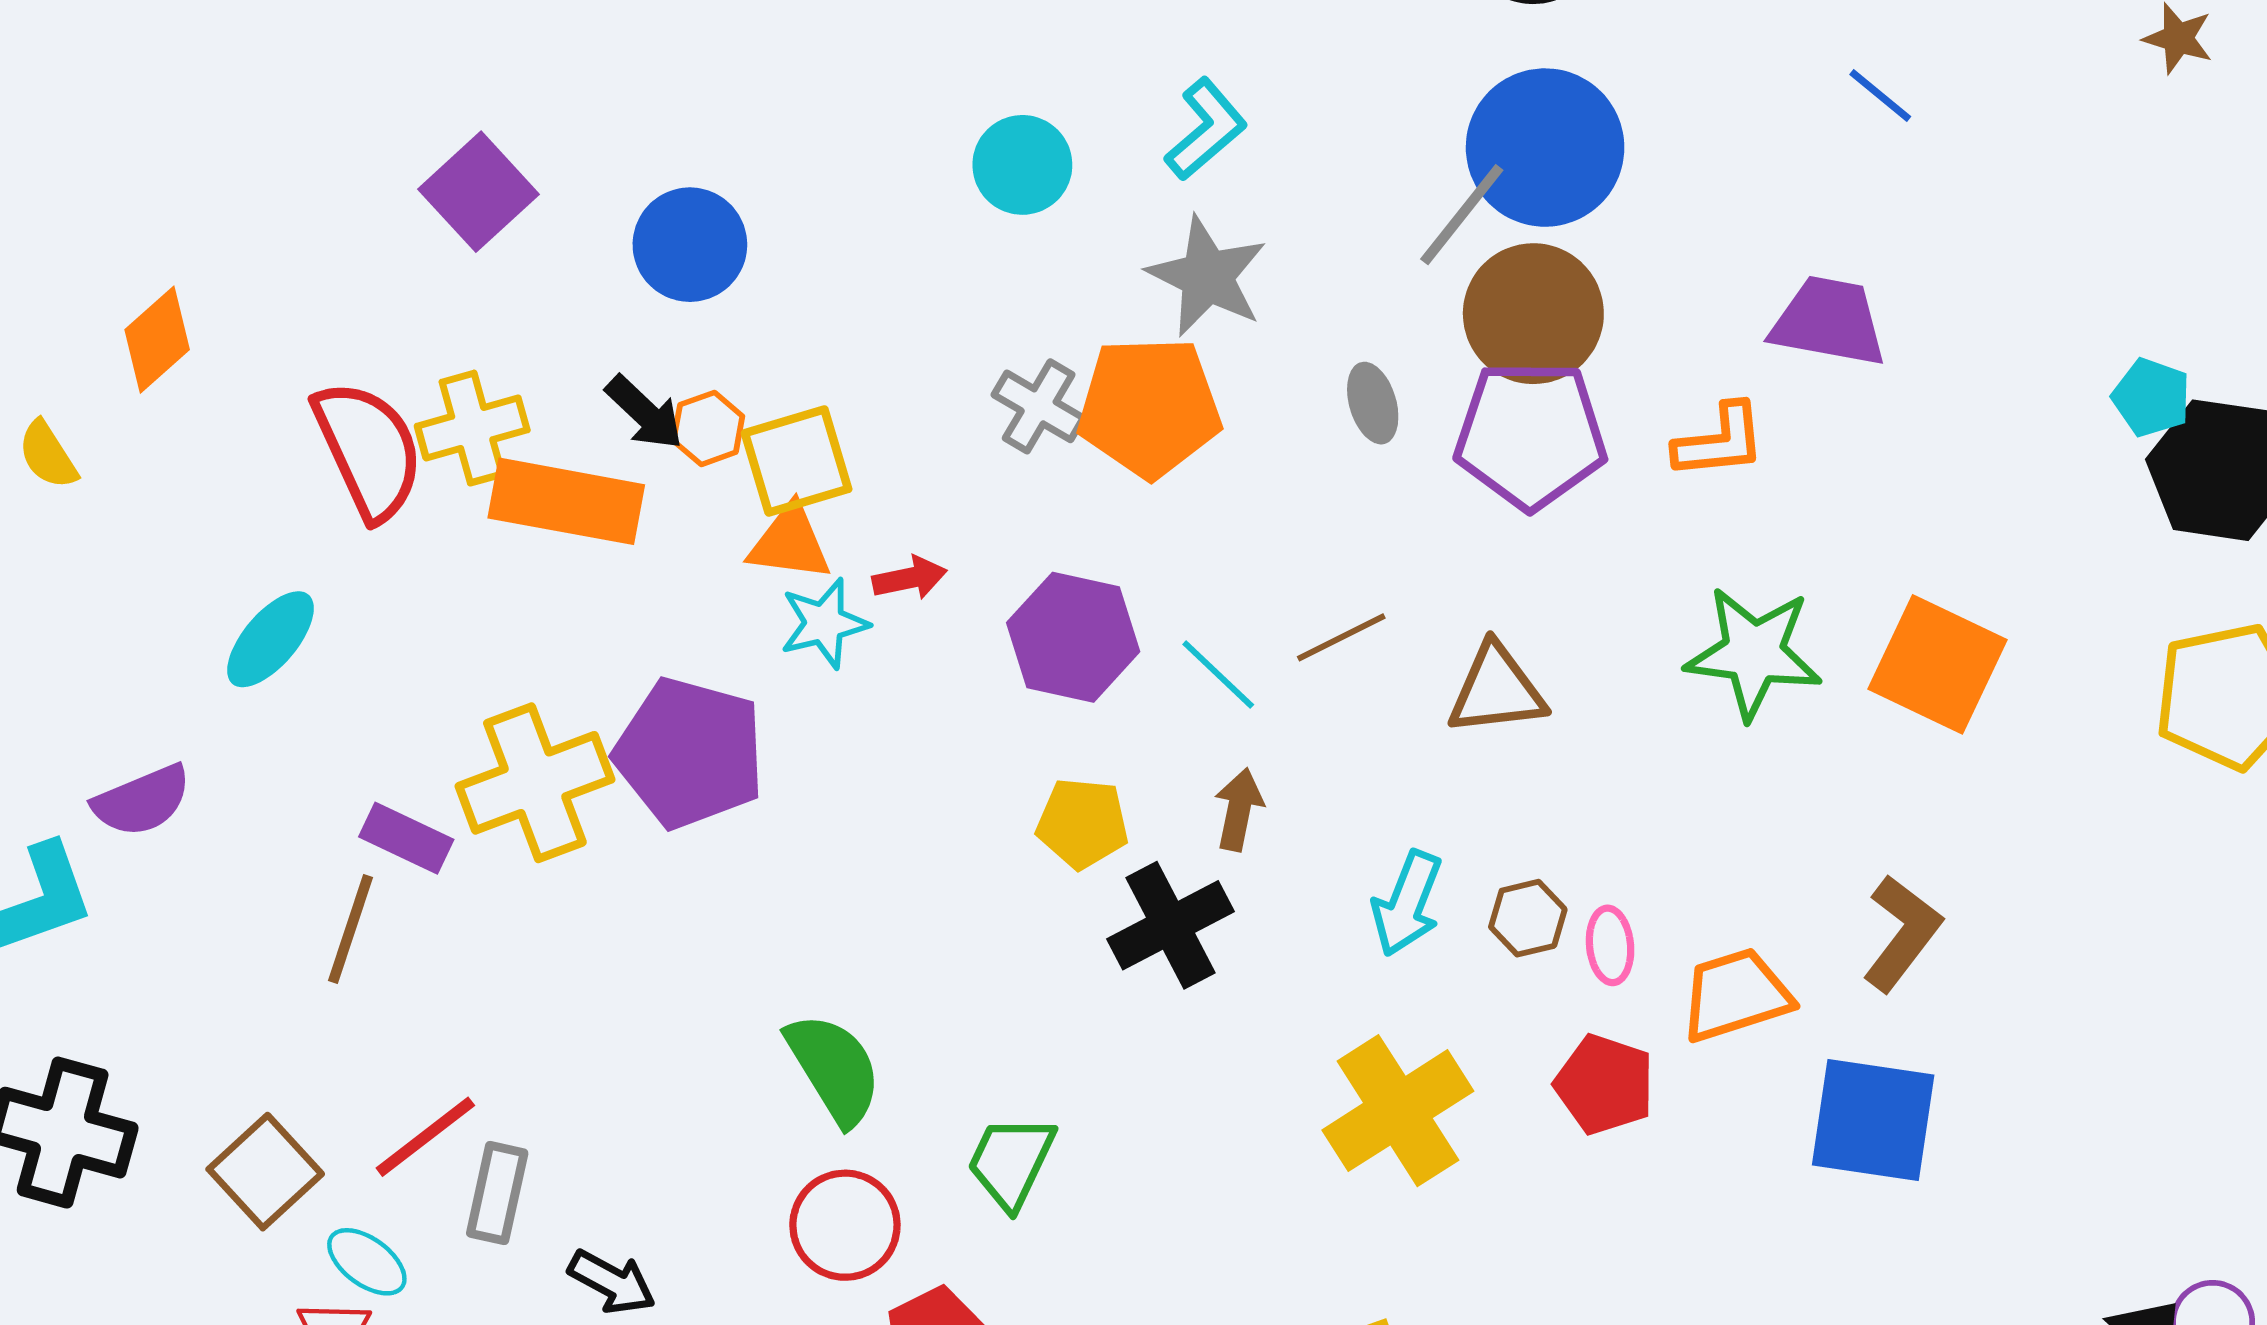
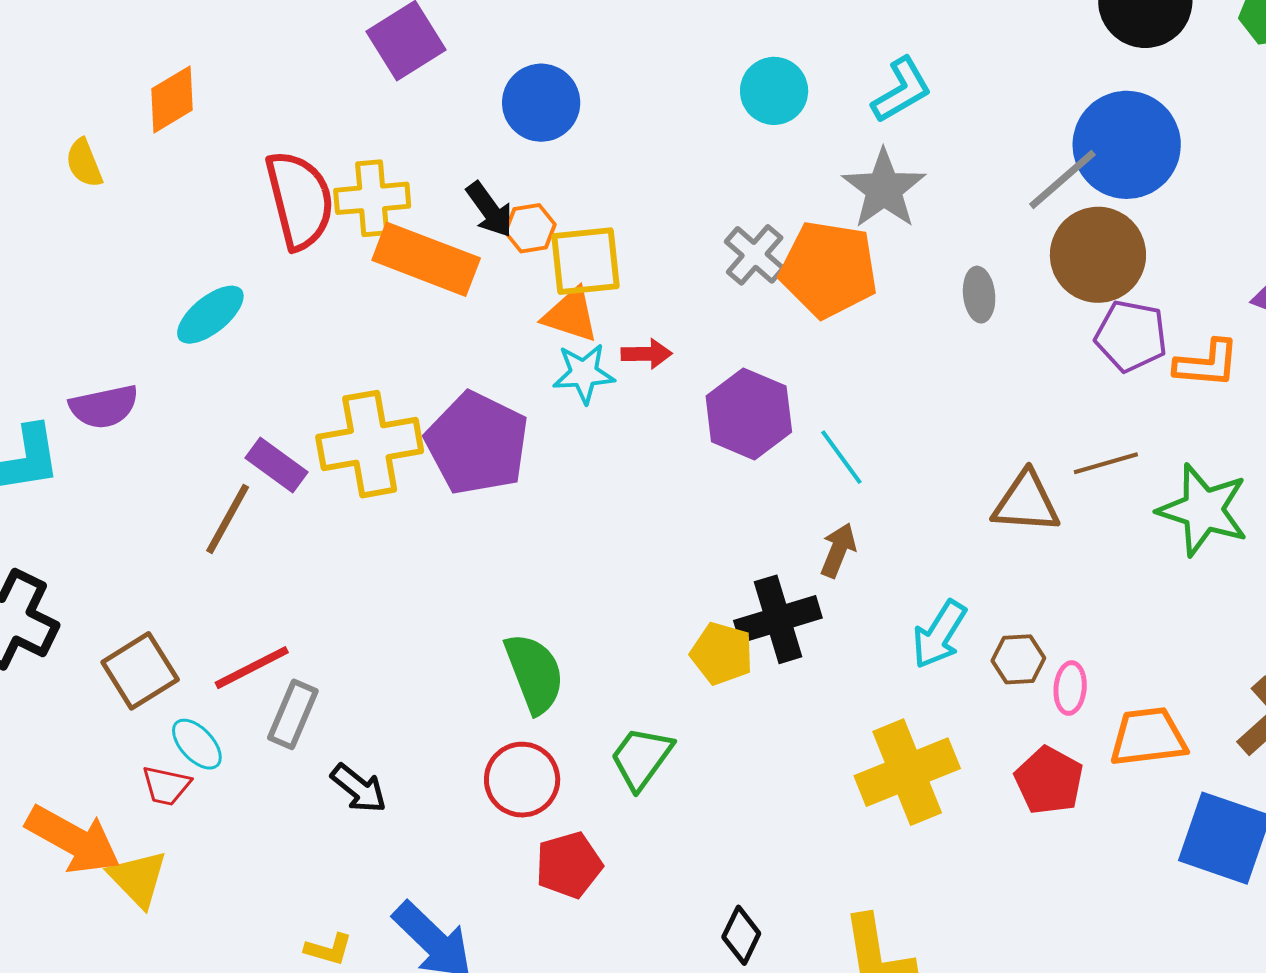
purple pentagon: (1530, 435) -> (1131, 336), moved, size x0.7
brown line: (1341, 637) -> (1106, 463), moved
yellow pentagon: (1082, 823) -> (722, 654), moved

